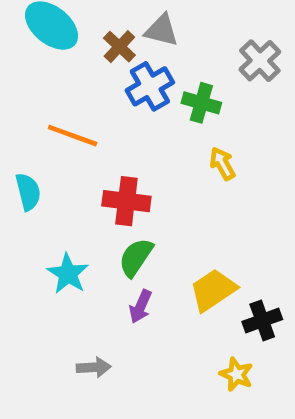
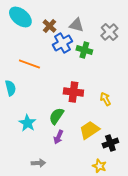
gray triangle: (162, 30) -> (76, 25), moved
yellow arrow: (222, 164) -> (105, 99), moved
red cross: (126, 201) -> (73, 92), moved

